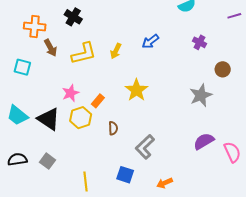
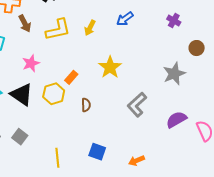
pink star: (71, 93) -> (31, 63), moved
gray L-shape: (145, 147) -> (137, 105), moved

